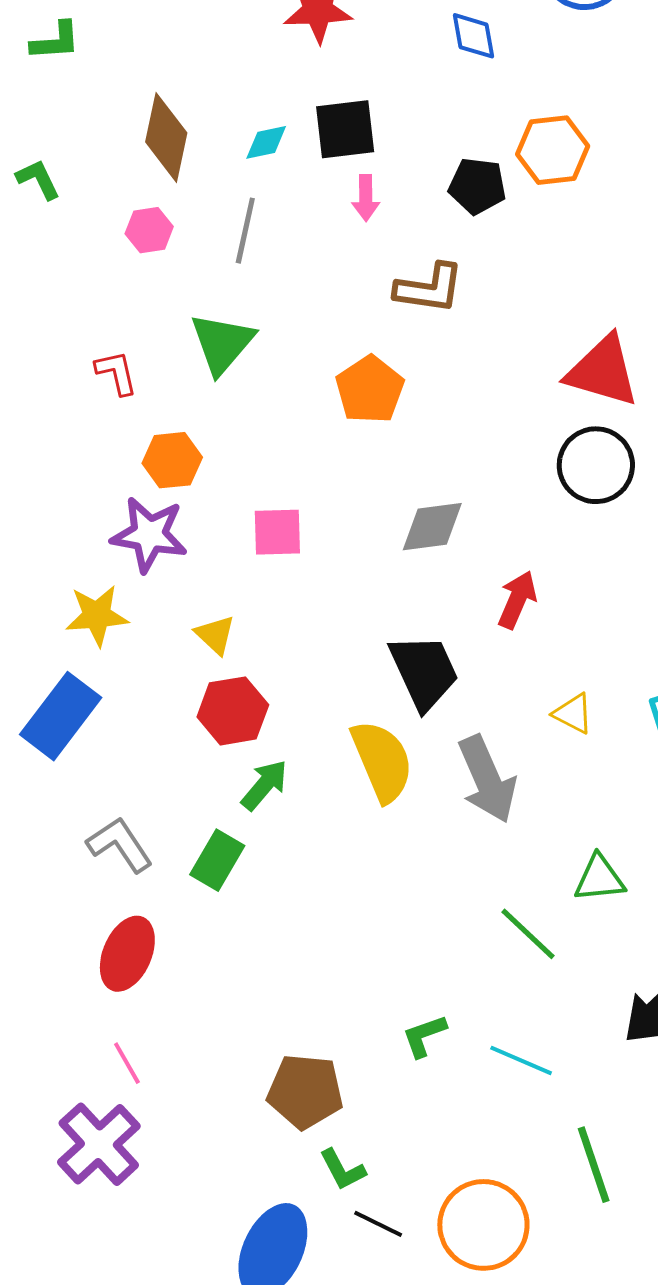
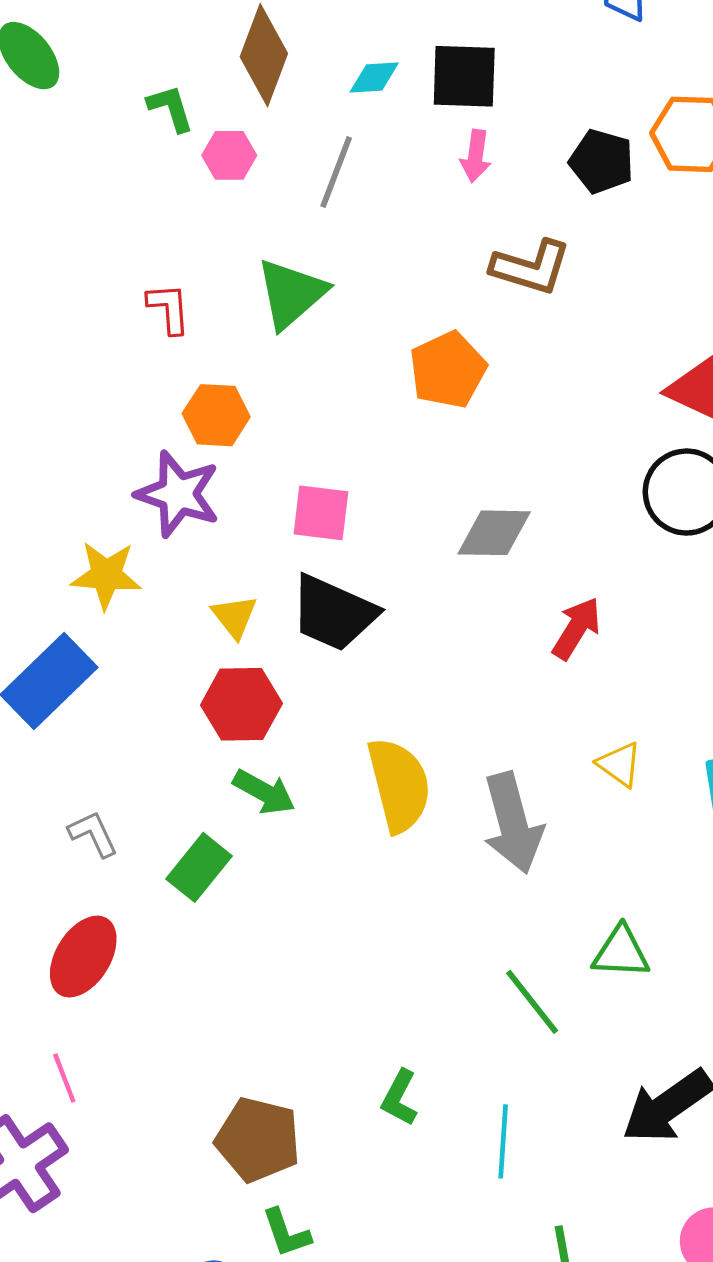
green L-shape: (38, 179) -> (171, 108), moved
black trapezoid: (424, 672) -> (333, 613), moved, turned 130
green arrow: (264, 785) -> (264, 792), turned 70
gray L-shape: (120, 845) -> (93, 834), size x0.7
green L-shape: (424, 1036) -> (400, 1098), turned -51
cyan line: (521, 1060) -> (503, 1141), turned 62

